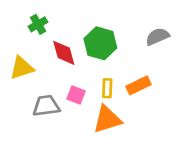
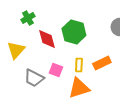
gray semicircle: (157, 37) -> (116, 27), turned -66
yellow triangle: (22, 68) -> (16, 50), turned -30
gray trapezoid: (46, 106) -> (34, 78), turned -145

